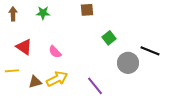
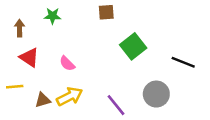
brown arrow: (13, 14) -> (20, 28), moved
green square: (109, 38) -> (133, 46), size x1.5
gray circle: (128, 63) -> (156, 94), moved

